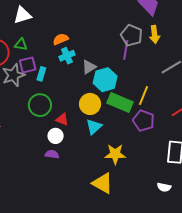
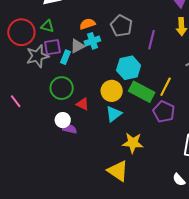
gray pentagon: (132, 35) -> (121, 26), moved
gray triangle: (89, 67) -> (77, 46), moved
white circle: (56, 136) -> (63, 120), moved
purple semicircle: (52, 154) -> (70, 129), moved
white semicircle: (164, 187) -> (179, 180), turned 32

